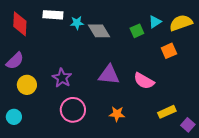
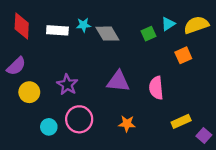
white rectangle: (53, 15) -> (57, 30), moved
pink semicircle: (144, 81) -> (156, 88), turned 55
cyan circle: (14, 117) -> (49, 127), moved

